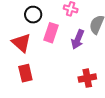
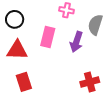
black circle: (33, 15) -> (15, 19), moved
red triangle: (21, 43) -> (17, 50), turned -35

